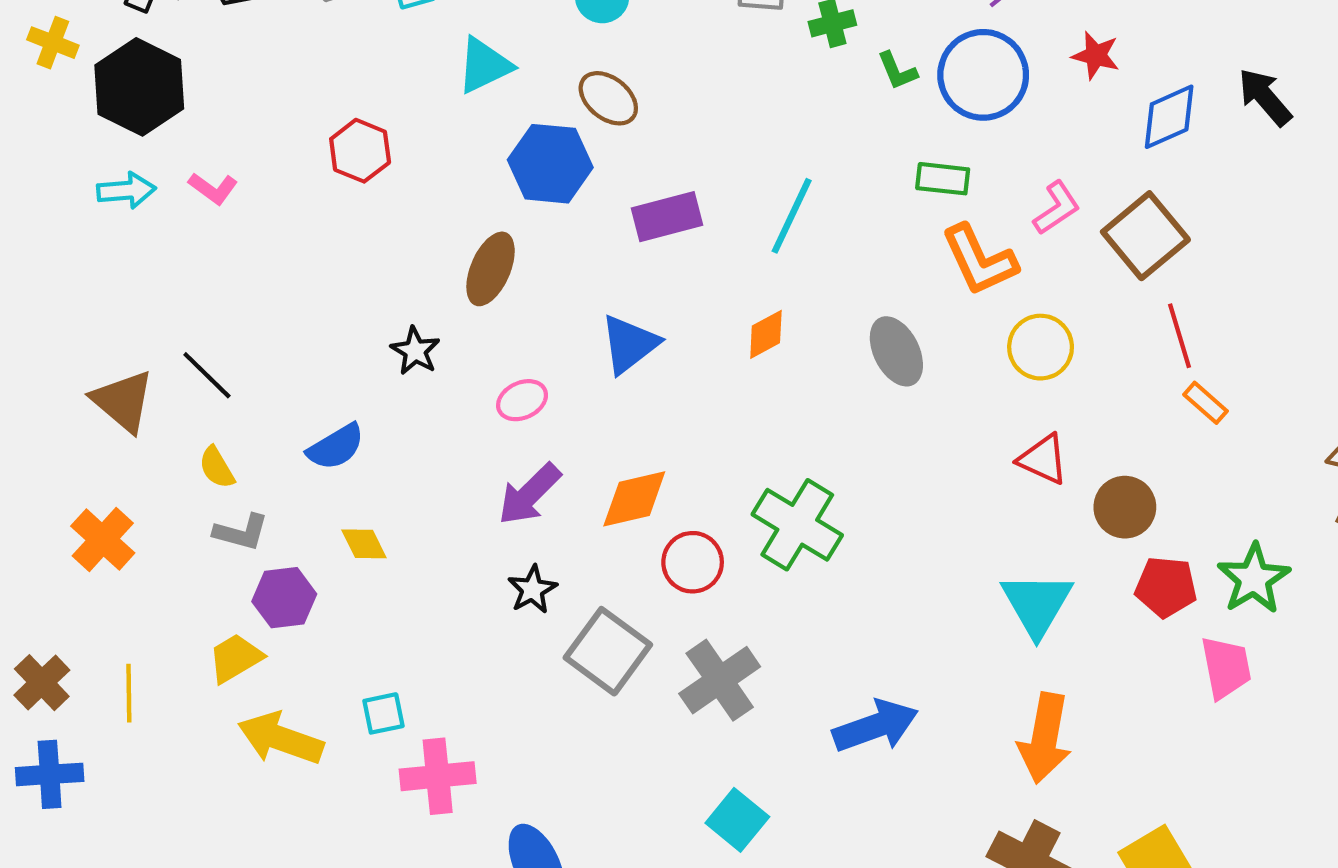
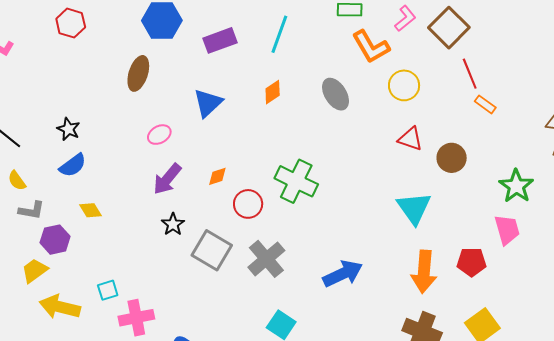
black star: (415, 351) -> (68, 129), moved
orange diamond: (634, 499) -> (217, 176), size x0.6
red pentagon: (1166, 587) -> (471, 262), moved

